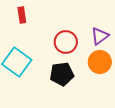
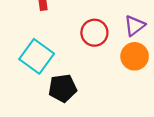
black pentagon: (62, 74) -> (63, 88), moved

